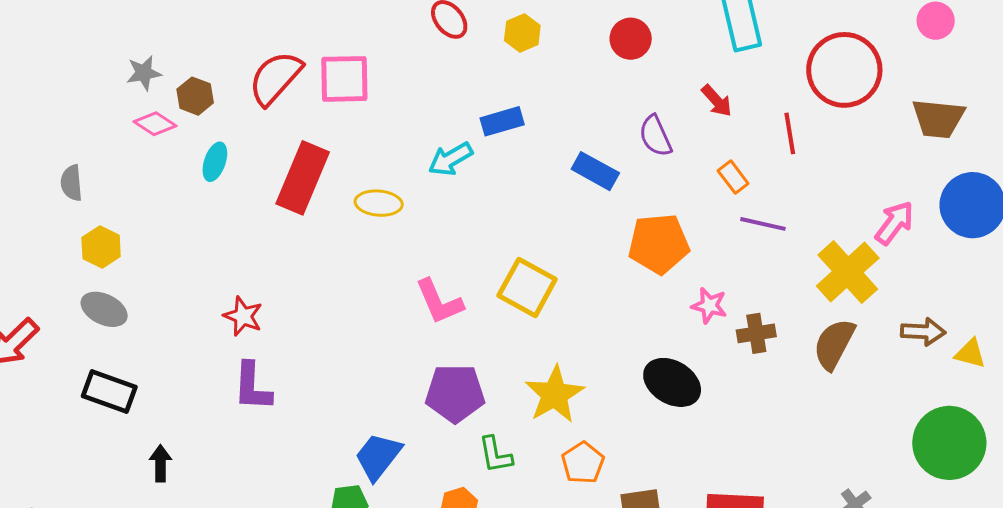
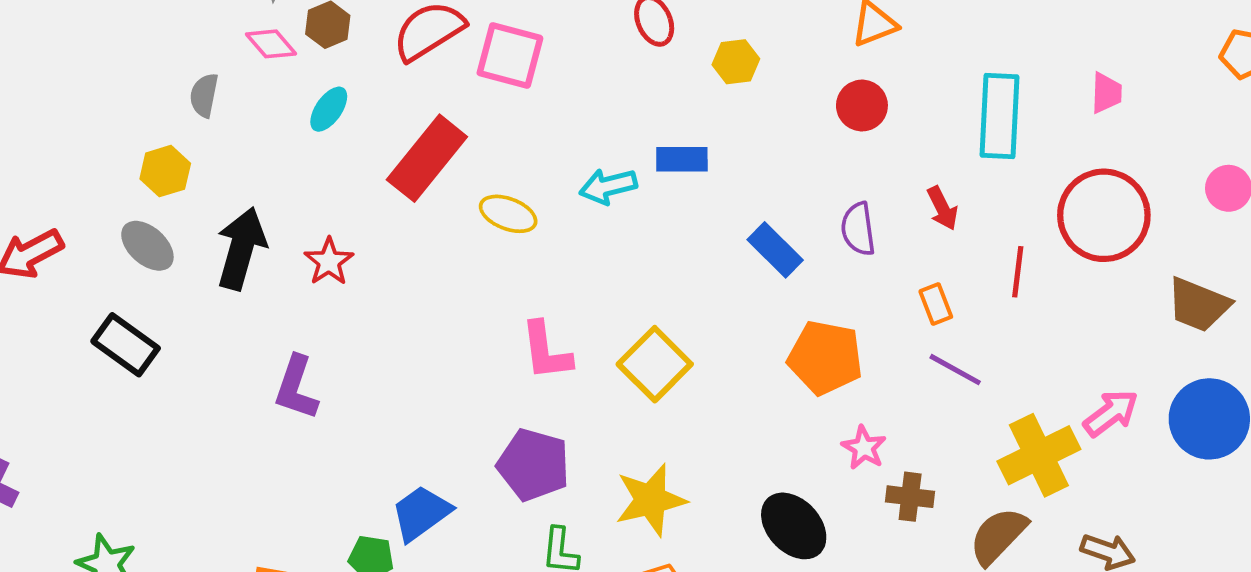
gray semicircle: (71, 183) -> (204, 95), moved
red star: (243, 316) -> (329, 262), moved
black arrow: (160, 463) -> (241, 248), moved, size x1.8

